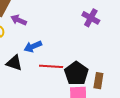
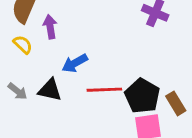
purple arrow: (19, 20) -> (50, 27), turned 63
brown rectangle: (98, 81) -> (176, 103), turned -35

